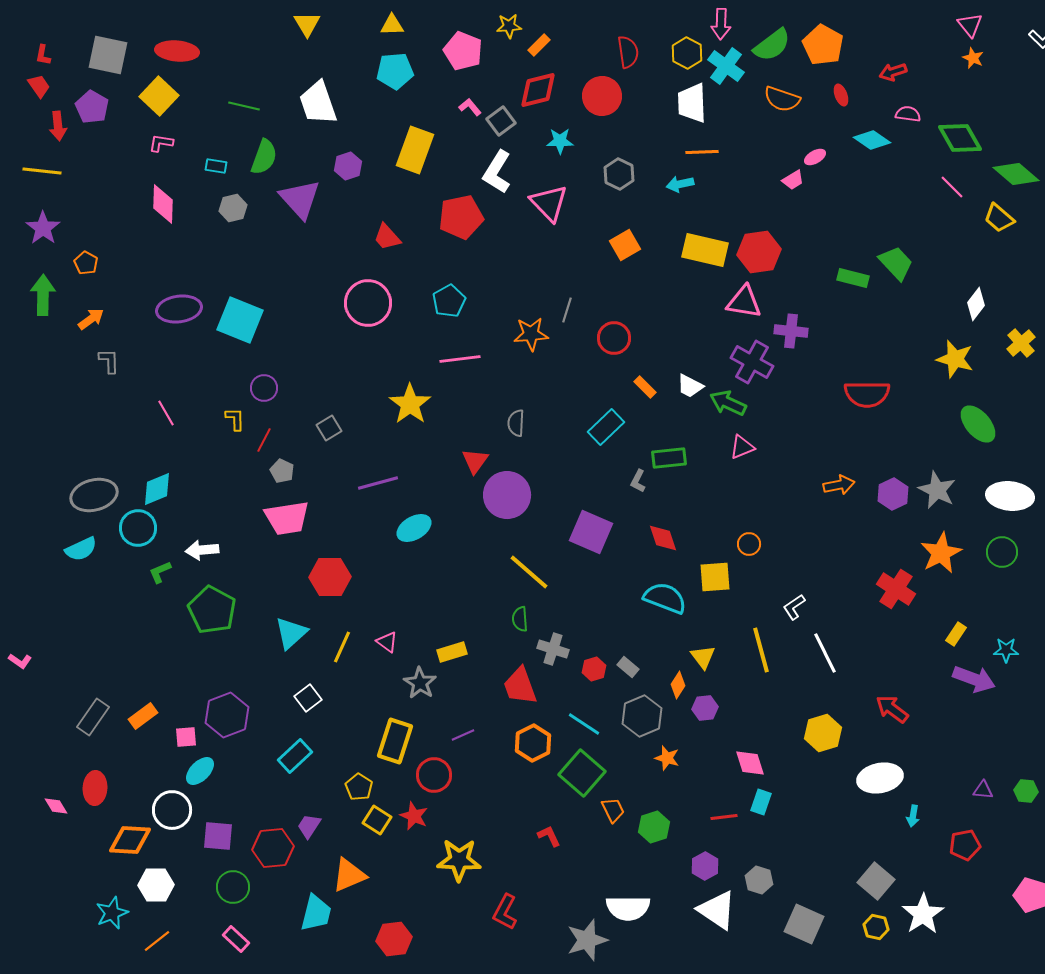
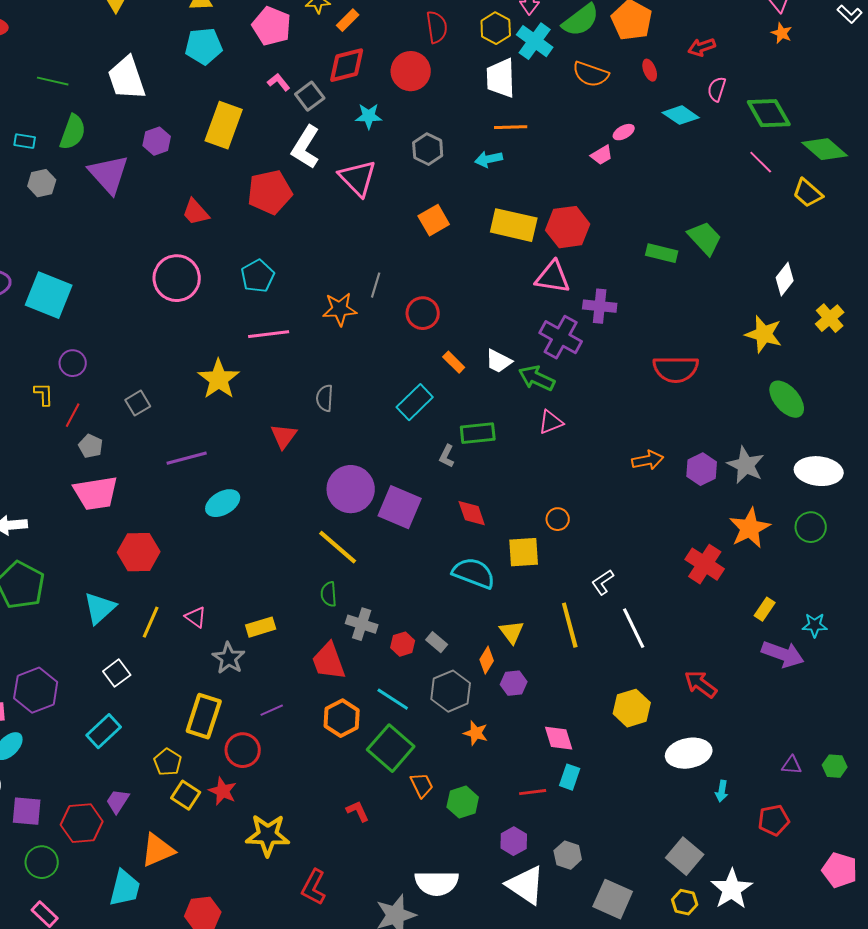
pink semicircle: (908, 114) -> (717, 89), turned -80
purple circle: (507, 495) -> (351, 489), moved

